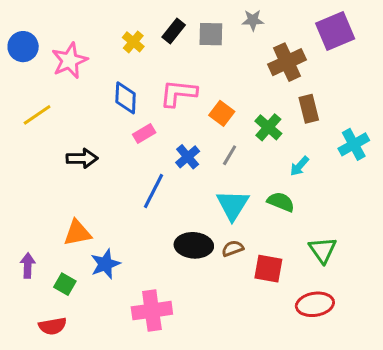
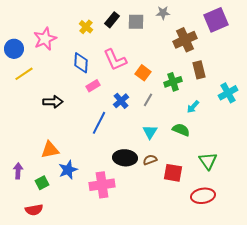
blue circle: (23, 47) -> (14, 49), moved
pink L-shape: (178, 93) -> (115, 60), turned -120
green cross: (268, 127) -> (173, 82), turned 30
cyan triangle: (233, 205) -> (150, 132), size x0.7
green square: (65, 284) -> (42, 183), turned 32
pink cross: (152, 311) -> (102, 185), moved

